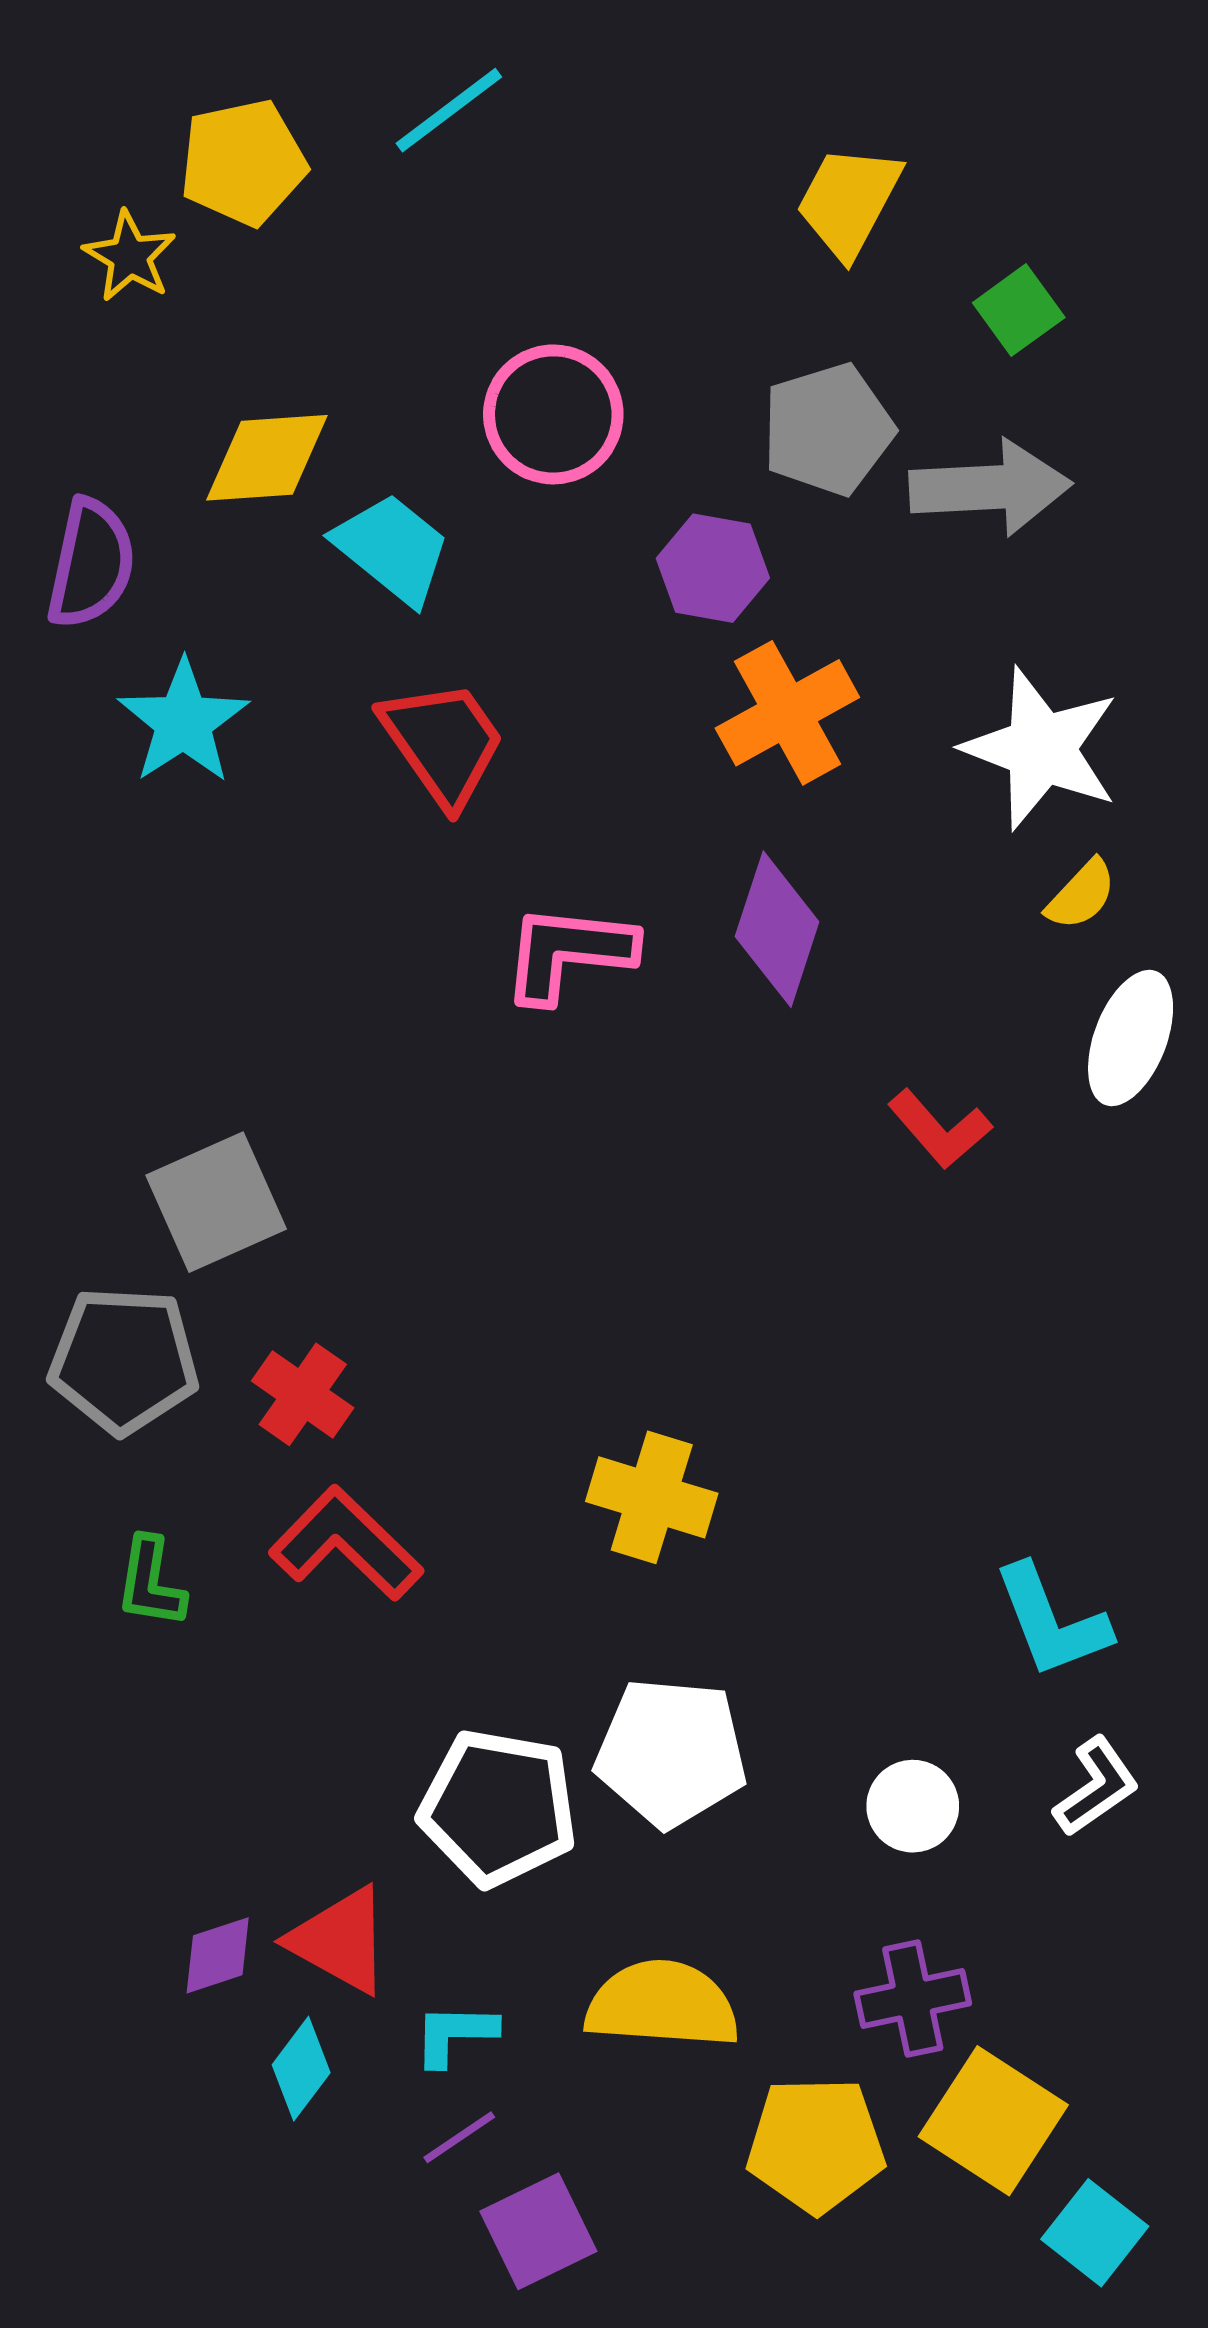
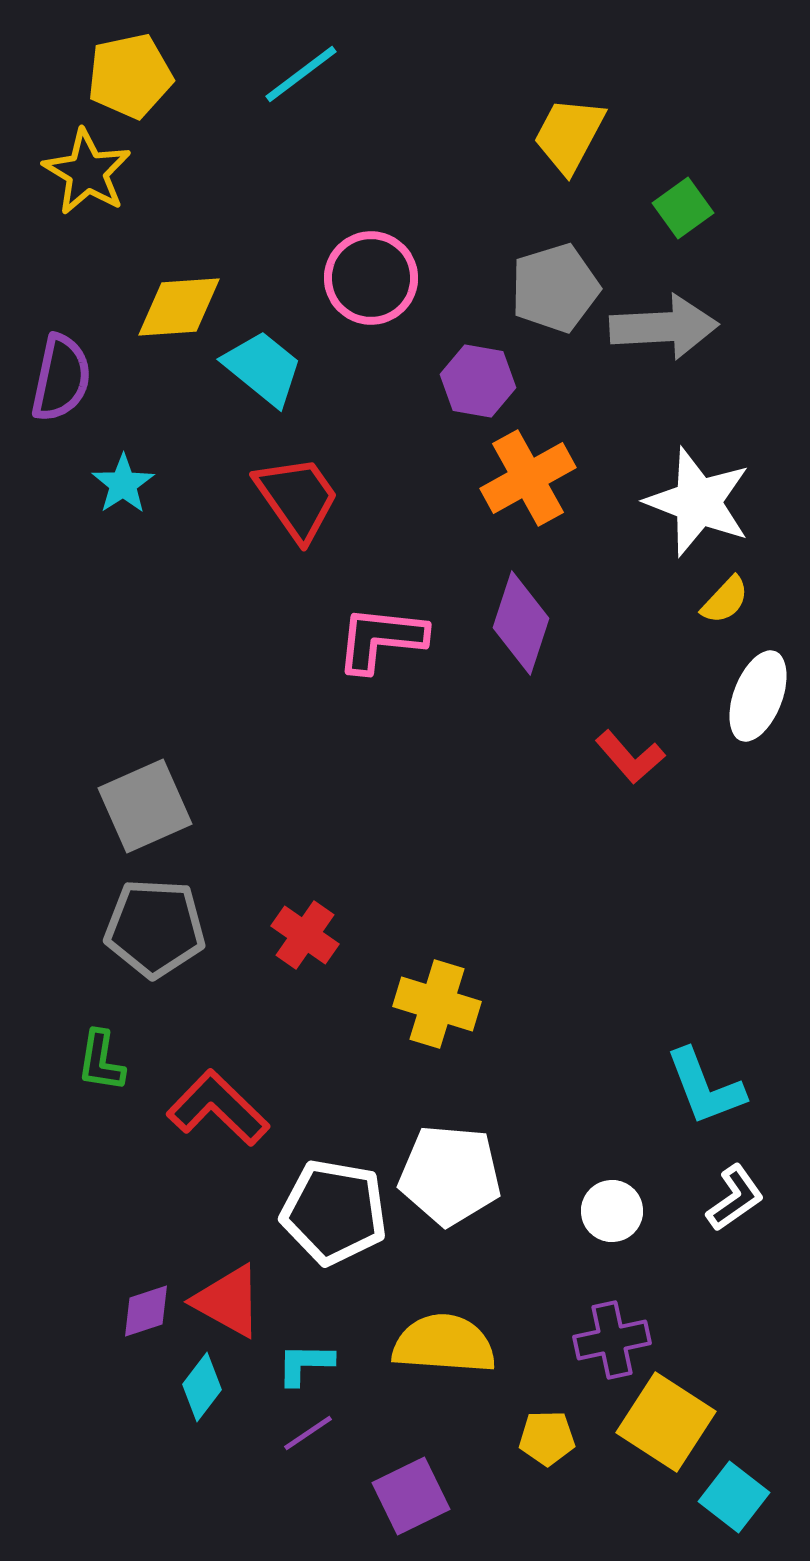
yellow pentagon: (243, 162) -> (130, 76), moved
yellow star: (130, 256) -> (87, 172), size x1.4
cyan star: (183, 722) -> (123, 484), size x0.7
gray pentagon: (124, 1360) -> (155, 928), moved
red cross: (303, 1394) -> (305, 935), moved
red L-shape: (346, 1544) -> (218, 1108), moved
yellow pentagon: (816, 2145) -> (547, 1438), size x0.6
purple square: (538, 2231) -> (411, 1496), moved

